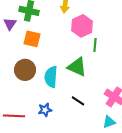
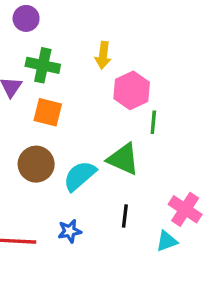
cyan semicircle: (51, 77) -> (80, 176), turned 45
black line: (78, 101) -> (125, 216), turned 64
cyan triangle: (109, 122) -> (167, 241), moved

